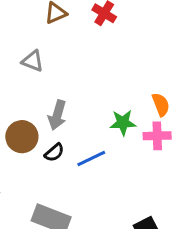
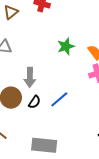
green star: (123, 123) -> (66, 46), moved

